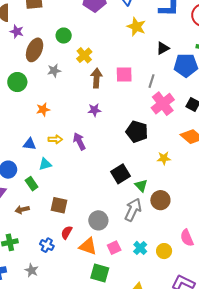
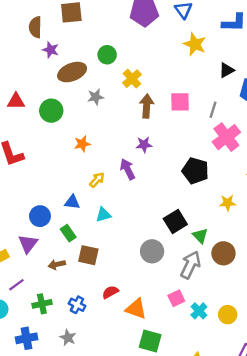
brown ellipse: (35, 50) -> (72, 72), turned 45
yellow arrow: (55, 139) -> (97, 180), turned -48
purple arrow: (79, 141) -> (127, 169), moved
blue triangle: (30, 144) -> (72, 202), moved
cyan triangle: (45, 164) -> (103, 215), moved
brown square: (59, 205) -> (88, 255), moved
gray circle: (98, 220) -> (152, 251), moved
red semicircle: (67, 232) -> (110, 292), turned 32
blue cross: (47, 245) -> (77, 305), moved
pink square: (114, 248) -> (176, 298), moved

